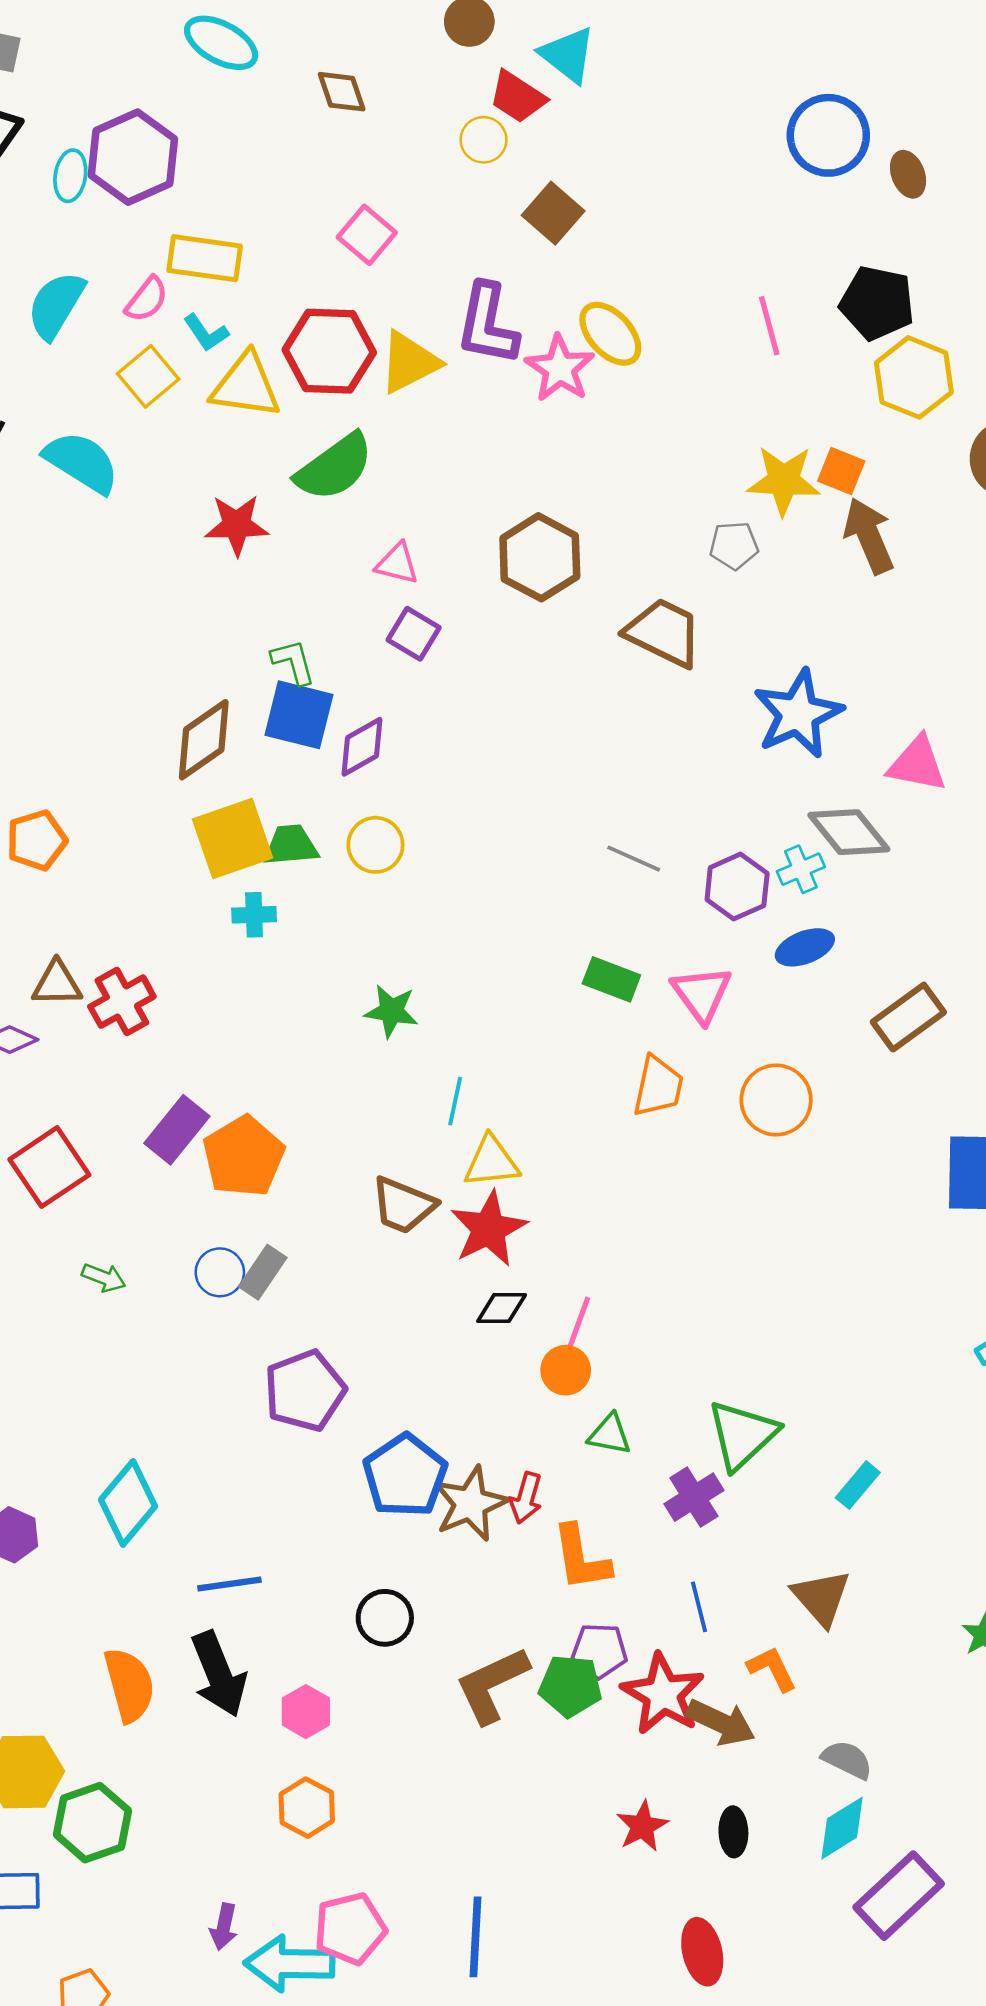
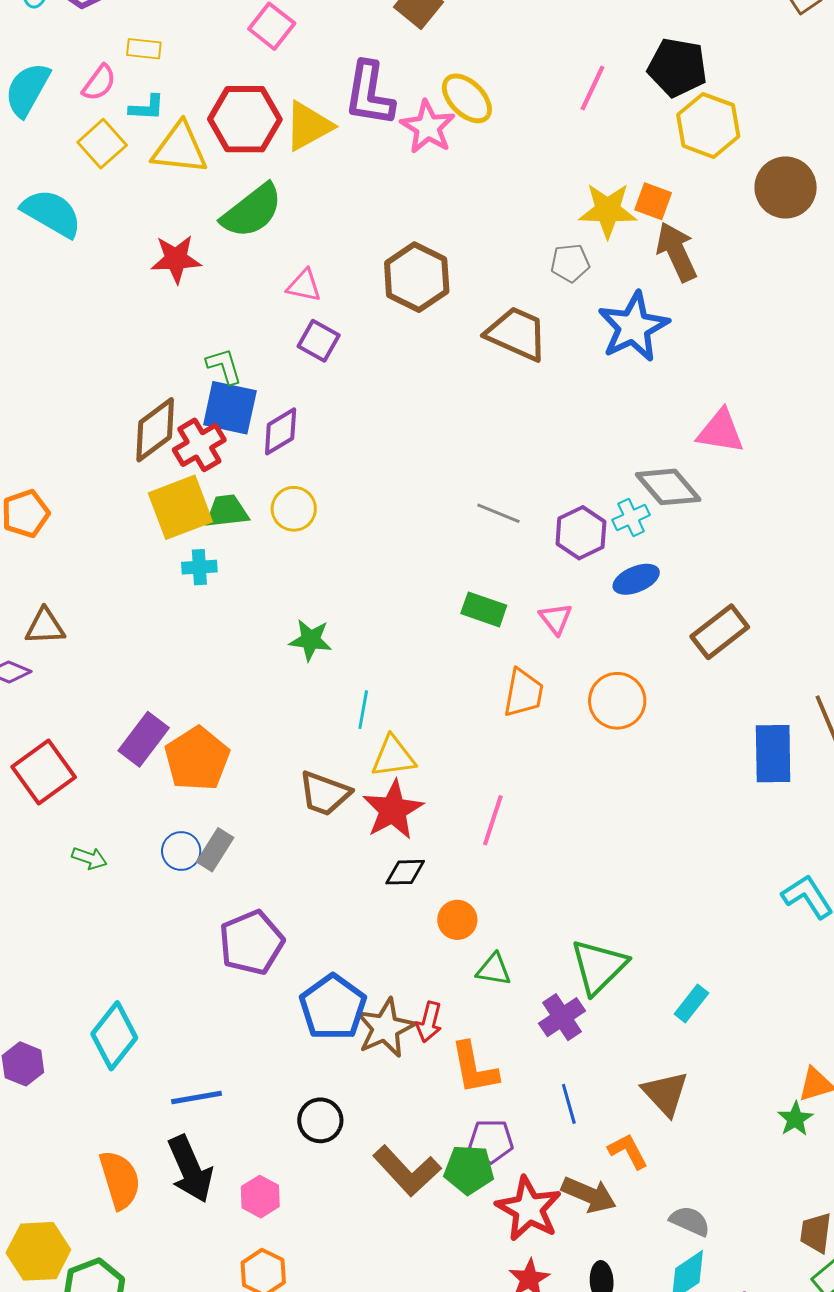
yellow rectangle: (205, 258) -> (144, 49), size x0.6
pink line: (769, 326) -> (593, 88), turned 42
cyan L-shape: (206, 333) -> (147, 108), turned -51
blue star: (798, 714) -> (633, 327), moved
pink triangle: (702, 994) -> (556, 619), size x0.7
red cross: (122, 1002) -> (199, 445), moved
pink line: (577, 1328) -> (493, 820), moved
brown L-shape: (492, 1685) -> (407, 1171), turned -106
red star: (663, 1694) -> (529, 1209), moved

